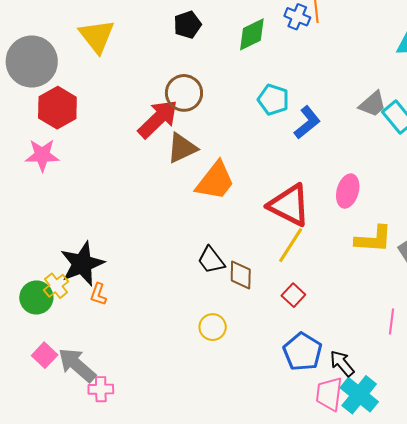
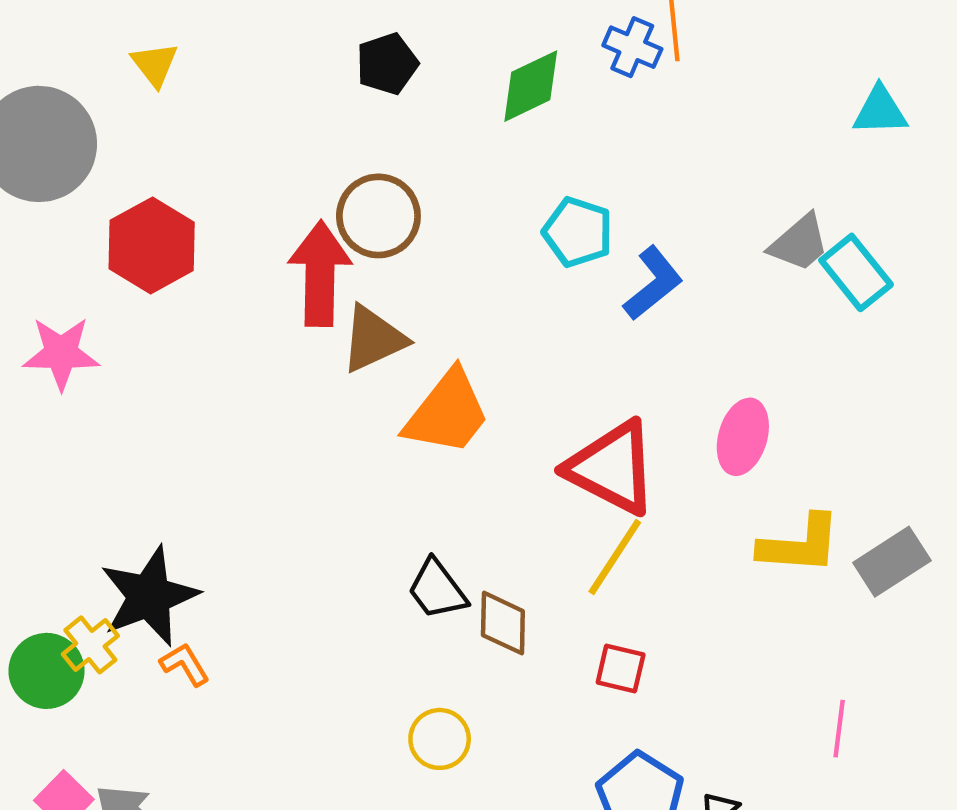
yellow triangle: (97, 36) -> (155, 64), moved, size x0.6
red hexagon: (57, 108) -> (152, 245), moved
red arrow: (158, 119) -> (320, 274), turned -45
orange L-shape: (98, 294) -> (185, 664), turned 130
red square: (293, 295) -> (621, 669), turned -30

